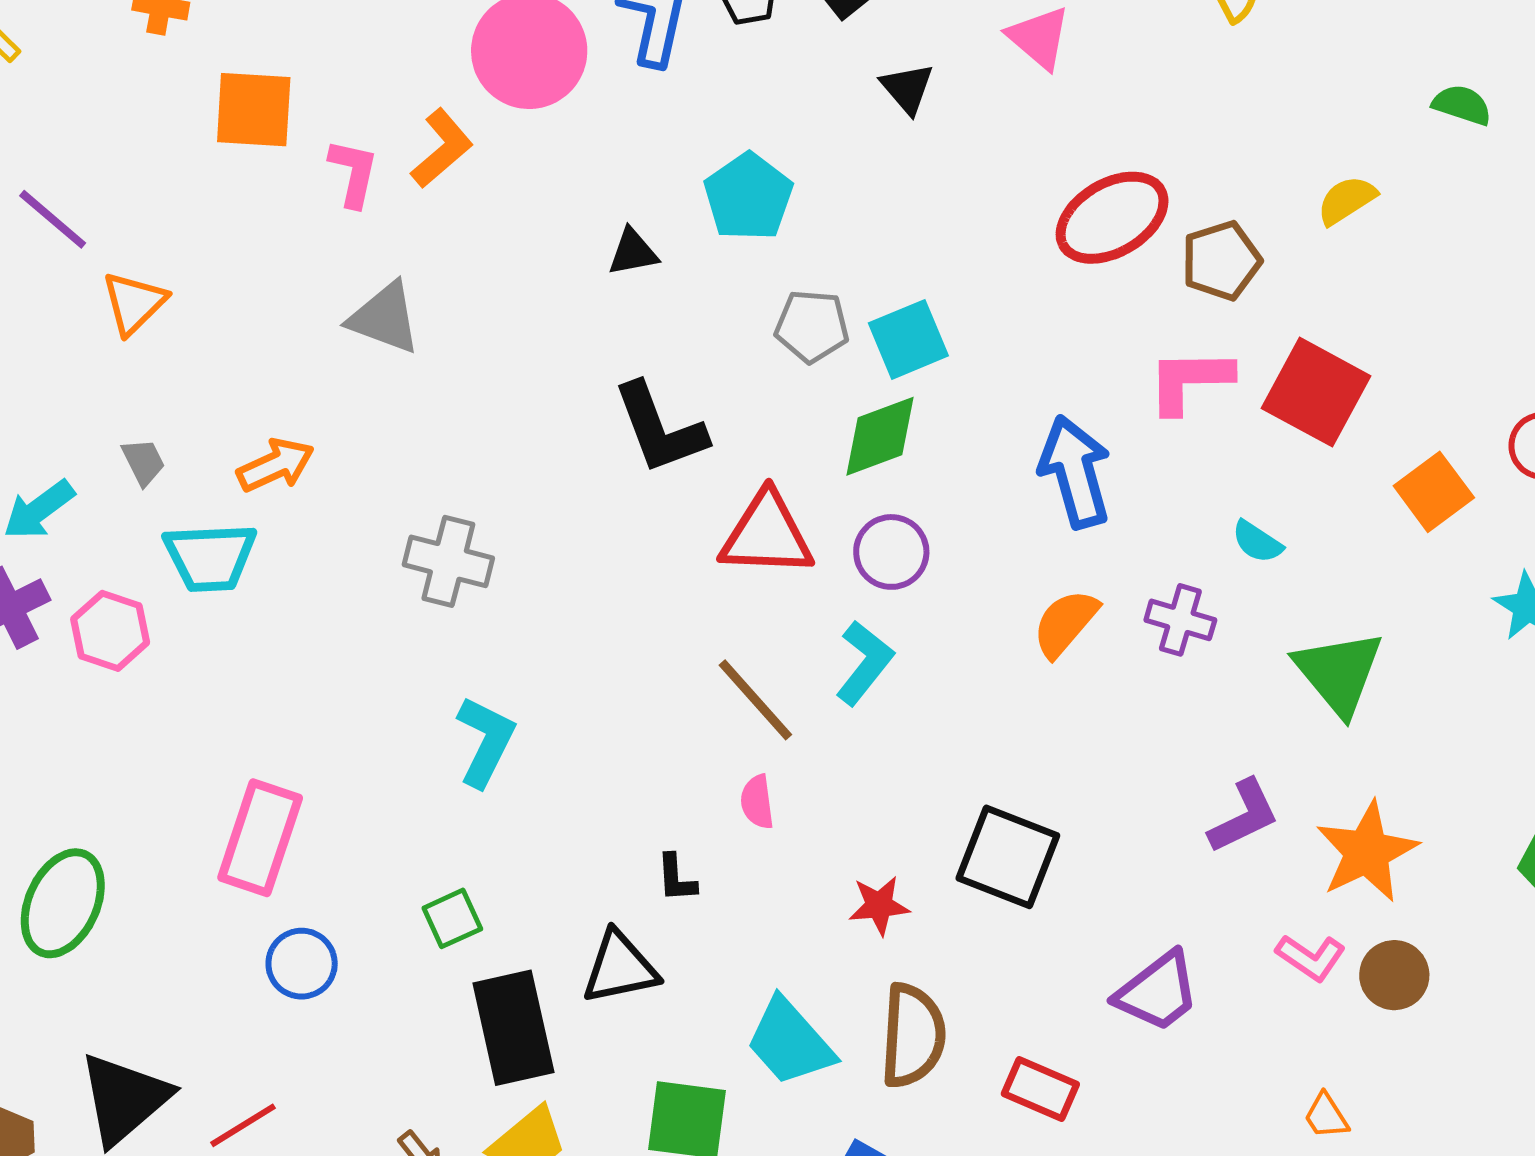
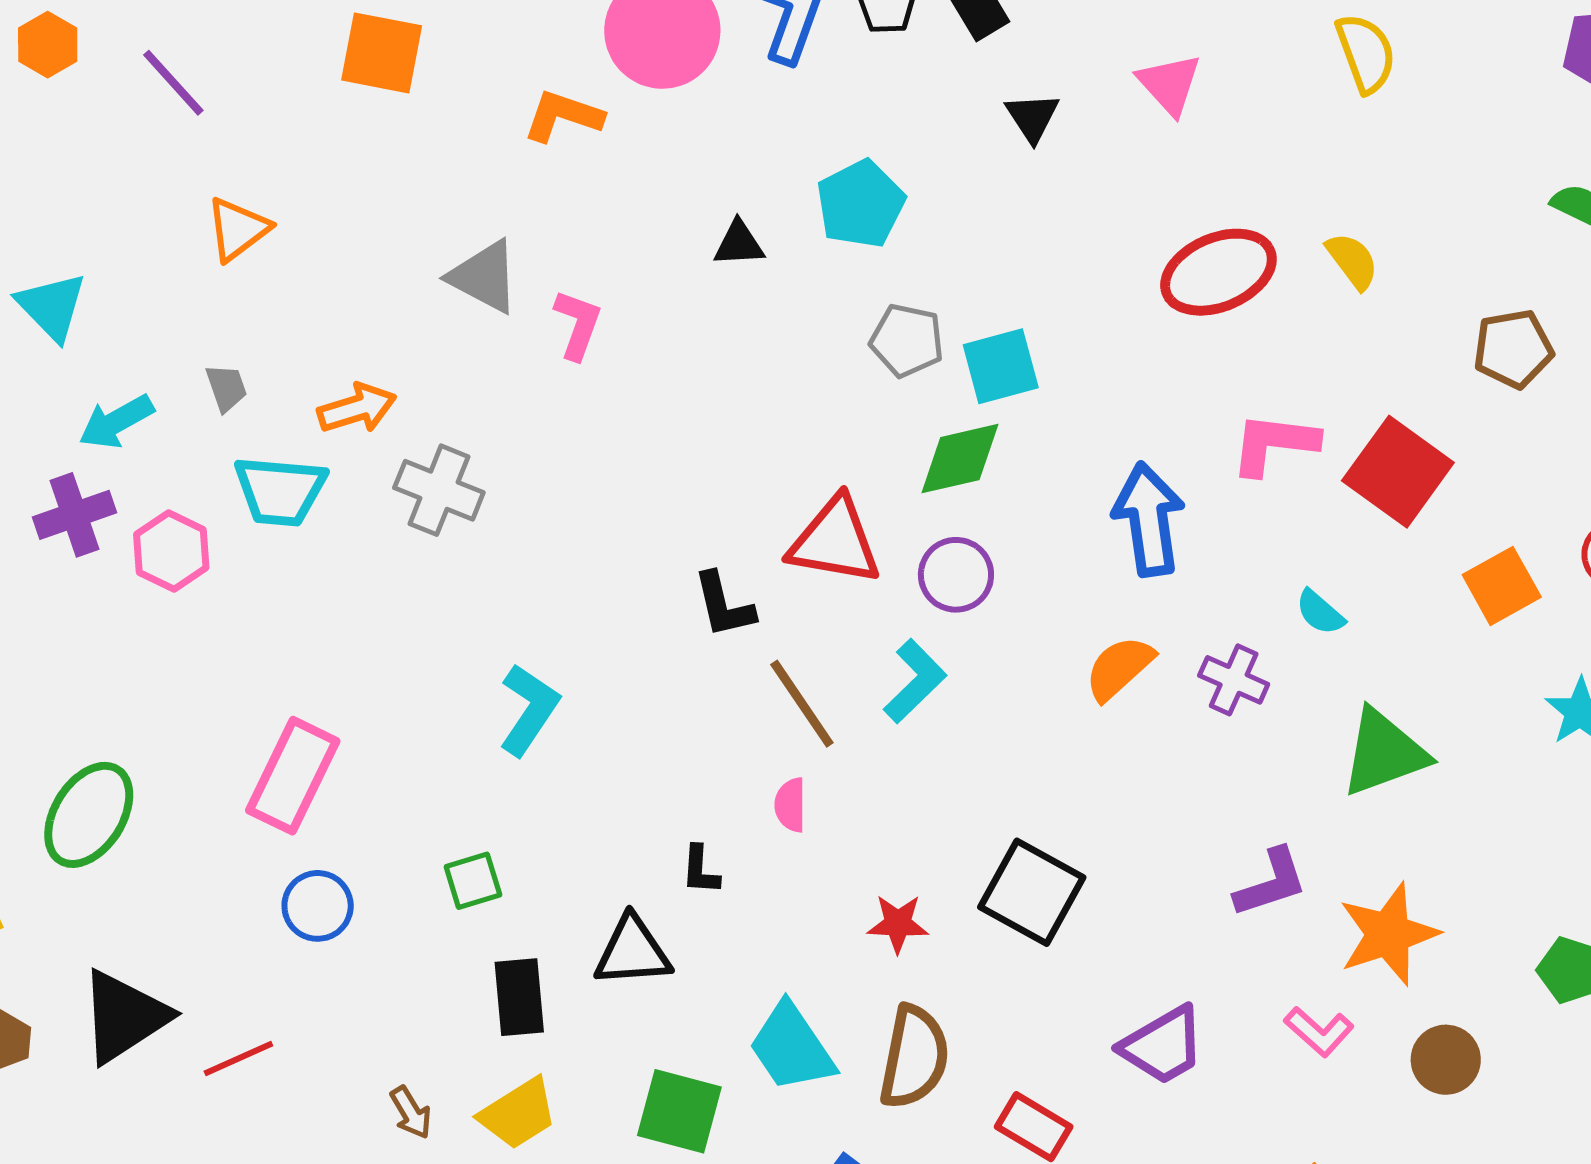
orange L-shape: (442, 148) -> (563, 116), turned -128
pink L-shape: (353, 173) -> (578, 325), moved
yellow semicircle: (1347, 200) -> (1352, 261), moved, turned 78
purple line: (53, 219) -> (173, 83), moved
brown pentagon: (1221, 261) -> (1513, 349), moved
black L-shape: (660, 428) -> (724, 605), moved, size x0.7
gray cross: (448, 561) -> (439, 490), moved
green triangle: (1339, 673) -> (1384, 753), turned 42
brown circle: (1394, 975) -> (1446, 1060), moved
black rectangle: (513, 1028) -> (519, 997), size x0.7

